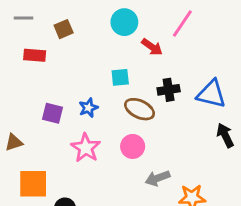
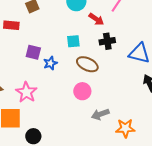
black cross: (169, 90) -> (107, 41), moved
purple square: (53, 113) -> (33, 52), moved
pink star: (86, 148) -> (26, 92), moved

